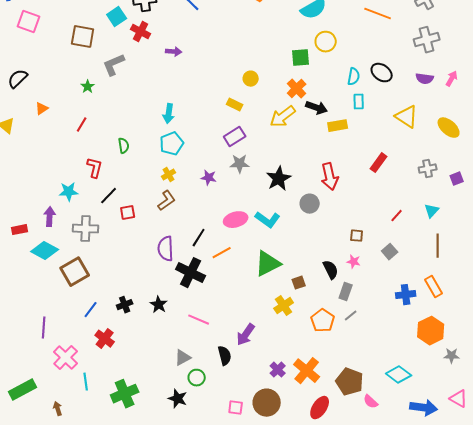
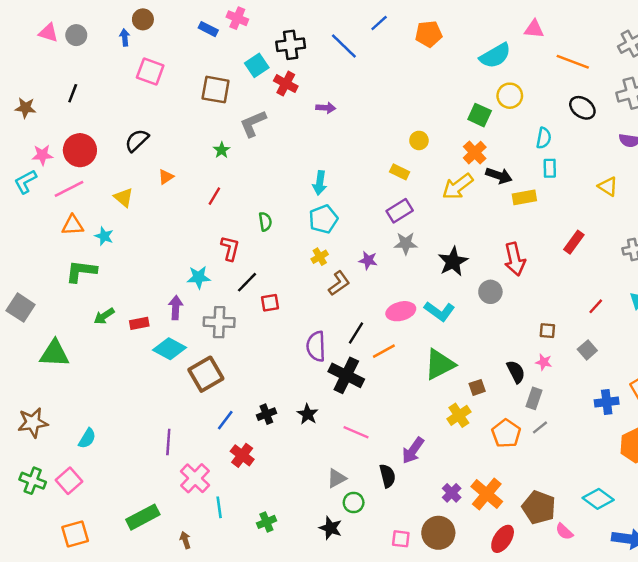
green square: (301, 58) -> (480, 115), turned 30
black ellipse: (382, 73) -> (582, 108), moved
yellow triangle: (407, 117) -> (608, 186), size x0.7
brown L-shape: (167, 201) -> (339, 283), moved
green cross: (125, 394) -> (266, 522), size x0.6

